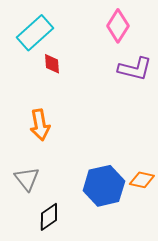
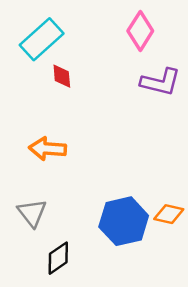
orange arrow: (40, 125) -> (48, 149), turned 104

